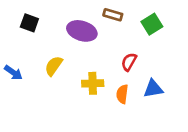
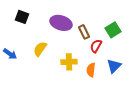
brown rectangle: (113, 15) -> (84, 32), moved, turned 48
green square: (152, 24) -> (113, 30), moved
blue triangle: (153, 89) -> (114, 66), turned -35

